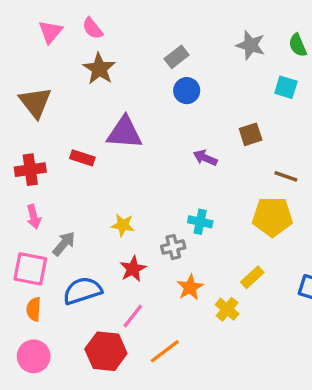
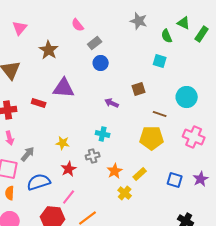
pink semicircle: (92, 28) -> (78, 25), moved
gray star: (251, 45) -> (139, 21), moved
cyan cross: (200, 222) -> (103, 134), moved
orange star: (190, 287) -> (115, 171), moved

